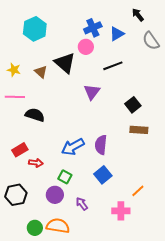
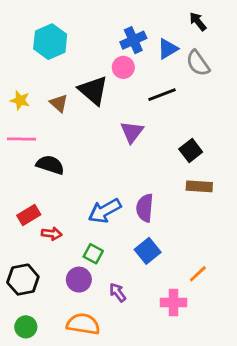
gray semicircle: (151, 41) -> (198, 63), moved
green circle: (35, 228) -> (26, 327), moved

